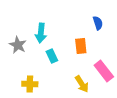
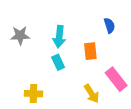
cyan arrow: (41, 33) -> (59, 37), moved
gray star: (18, 45) -> (20, 36), moved, turned -30

